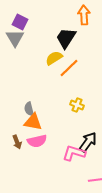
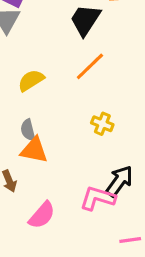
yellow semicircle: (54, 58) -> (31, 80), moved
pink semicircle: (37, 141) -> (42, 215), moved, turned -36

